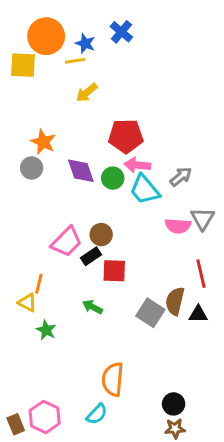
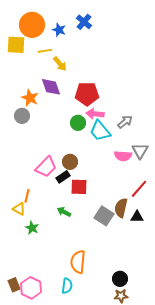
yellow line: (75, 61) -> (45, 51), moved
yellow arrow: (87, 93) -> (60, 64), turned -91
purple diamond: (81, 171) -> (51, 87), moved
red line: (201, 274) -> (139, 189), turned 54
cyan semicircle: (97, 414) -> (67, 286), turned -35
brown rectangle: (16, 424) -> (14, 285), moved

